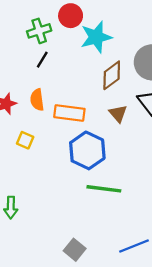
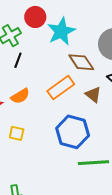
brown diamond: (112, 75) -> (81, 62), turned -76
orange semicircle: (37, 100) -> (20, 96), turned -102
orange rectangle: (69, 113) -> (61, 88), moved, turned -32

